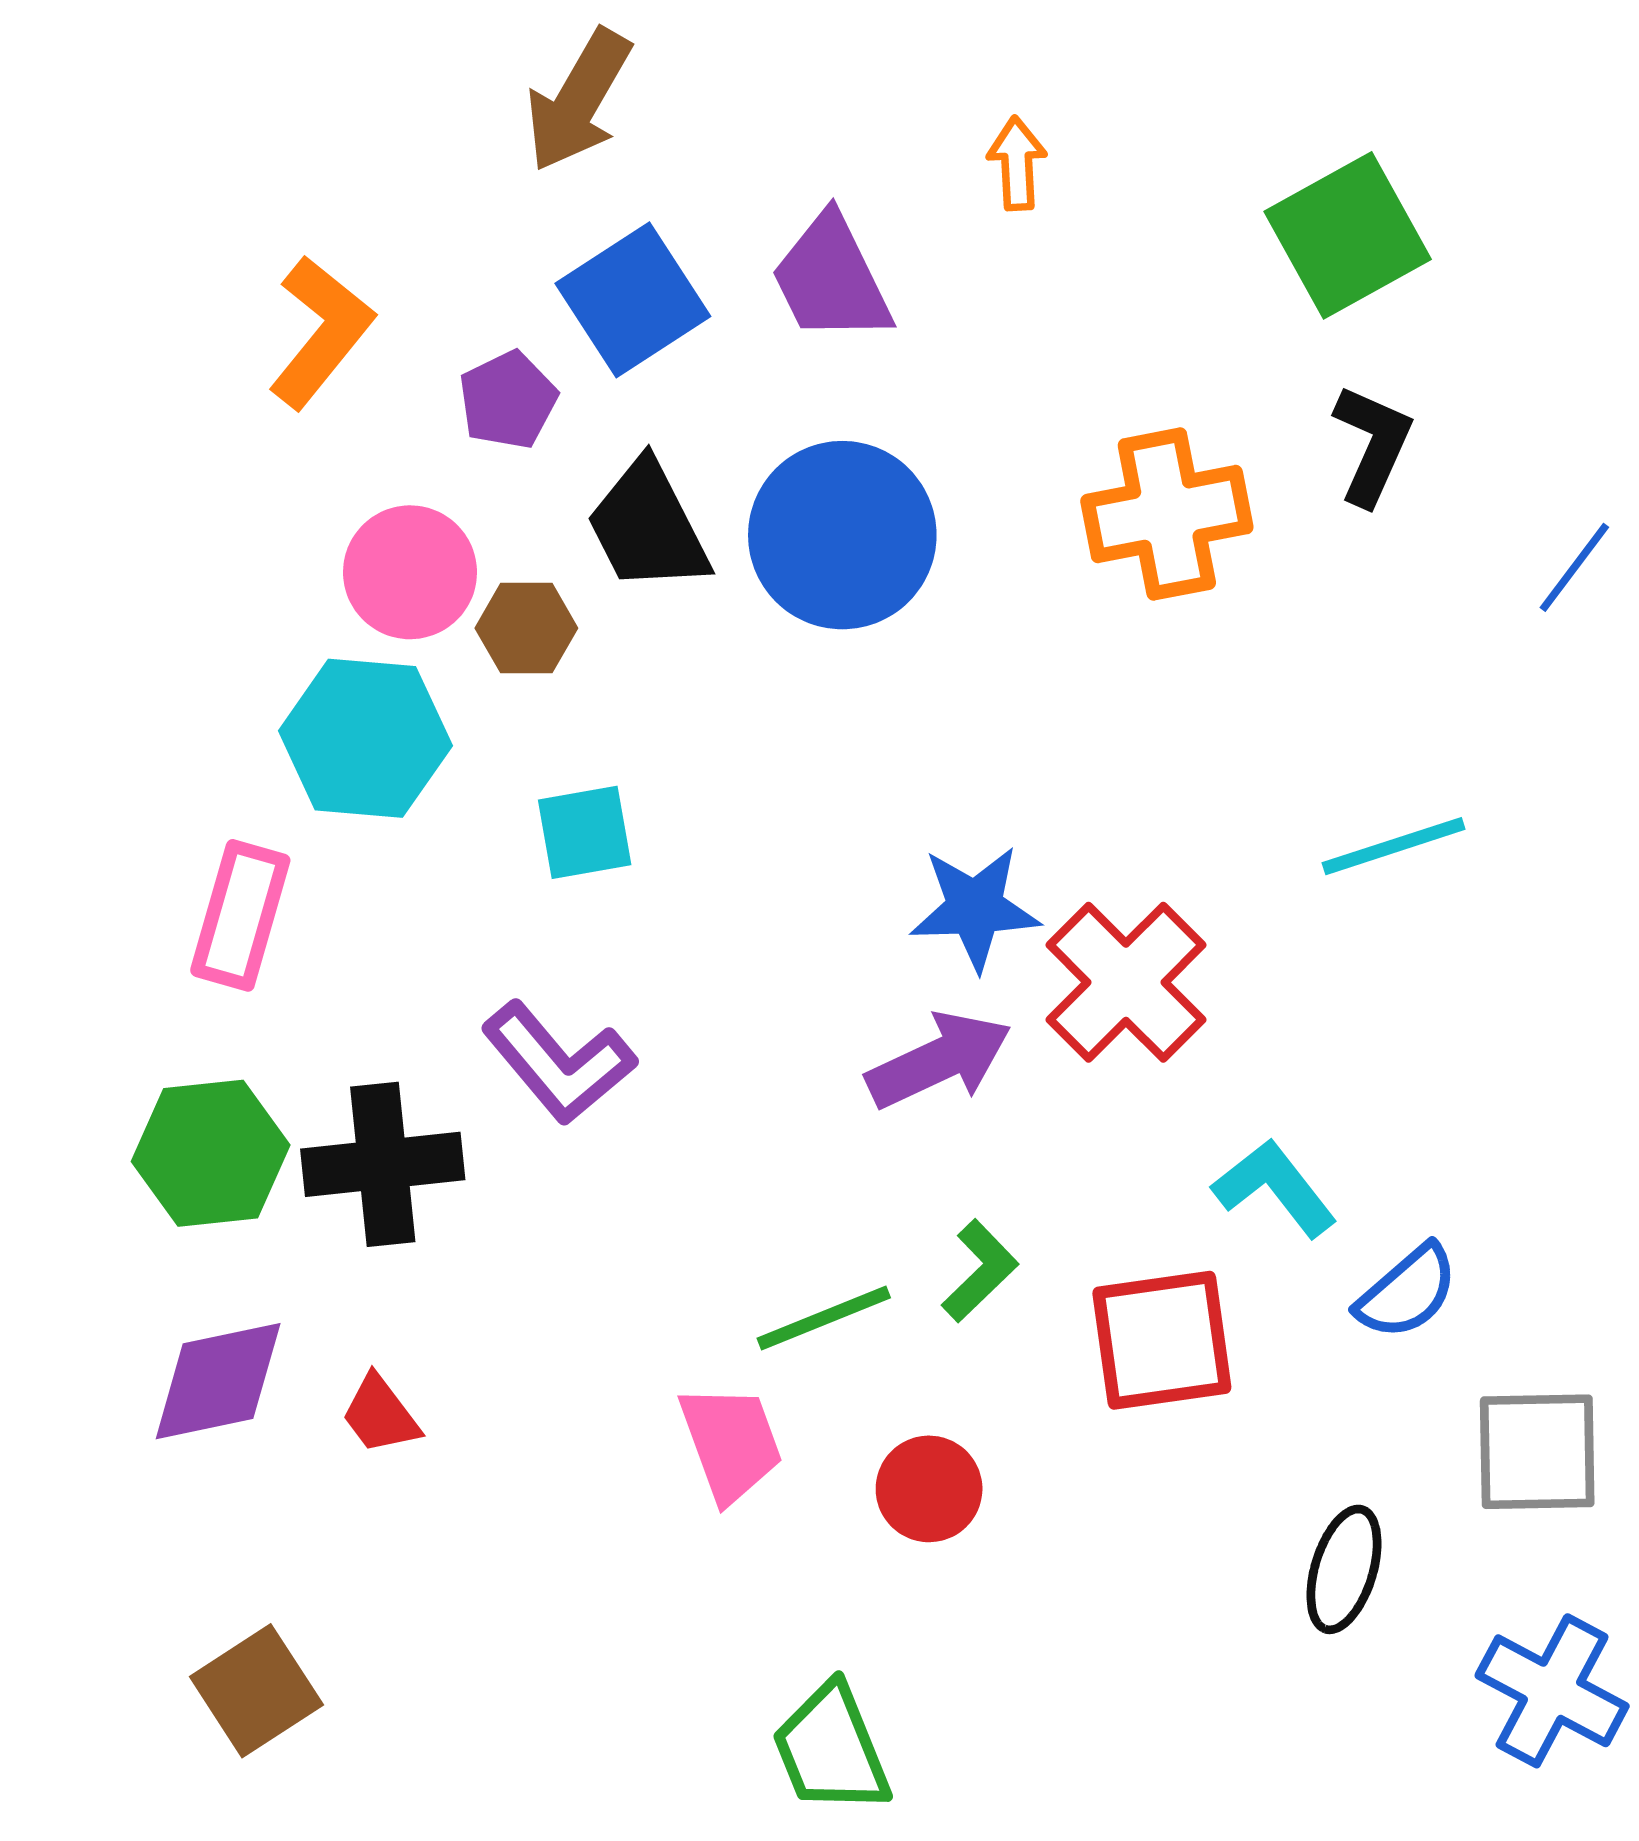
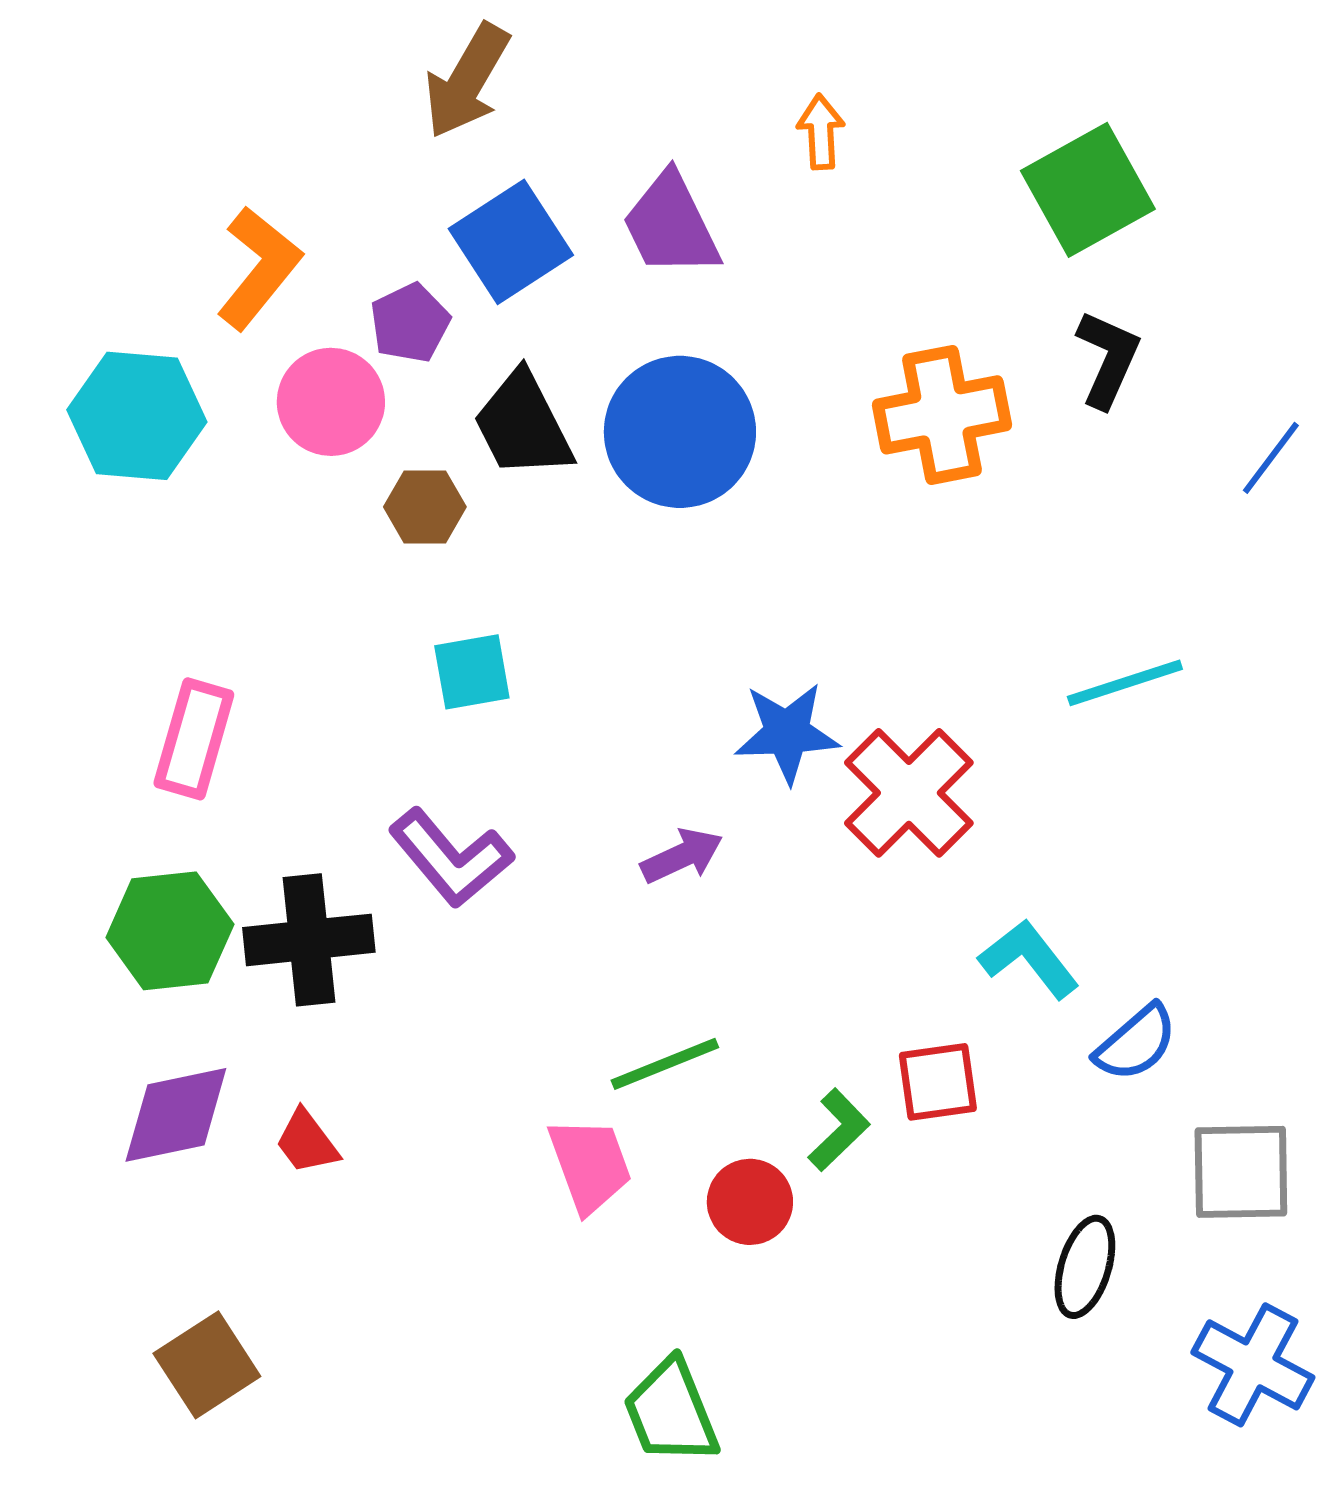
pink circle: (410, 572) -> (331, 402), moved
cyan hexagon: (365, 738) -> (137, 416), moved
purple arrow: (939, 1060) -> (682, 856), moved, size x0.7
green L-shape: (980, 1271) -> (839, 1130), moved
red square: (1162, 1340) -> (938, 1082), size x0.7

